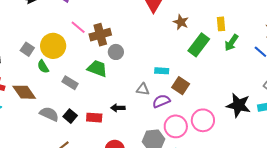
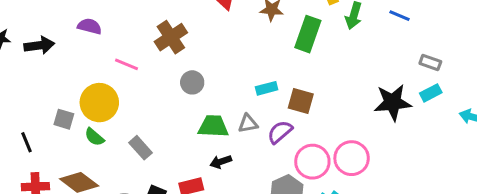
brown cross: (100, 35) -> (171, 37), moved
green trapezoid: (97, 68) -> (213, 126), moved
gray rectangle: (70, 83) -> (140, 148), turned 35
pink circle: (203, 120) -> (352, 158), moved

